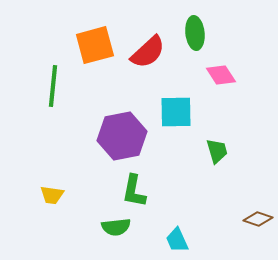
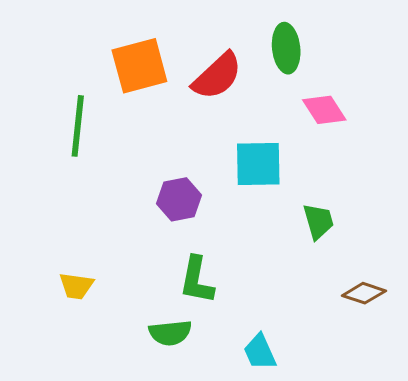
purple hexagon: (122, 136) -> (179, 199), size x0.6
brown diamond: (258, 219) -> (364, 293), moved

